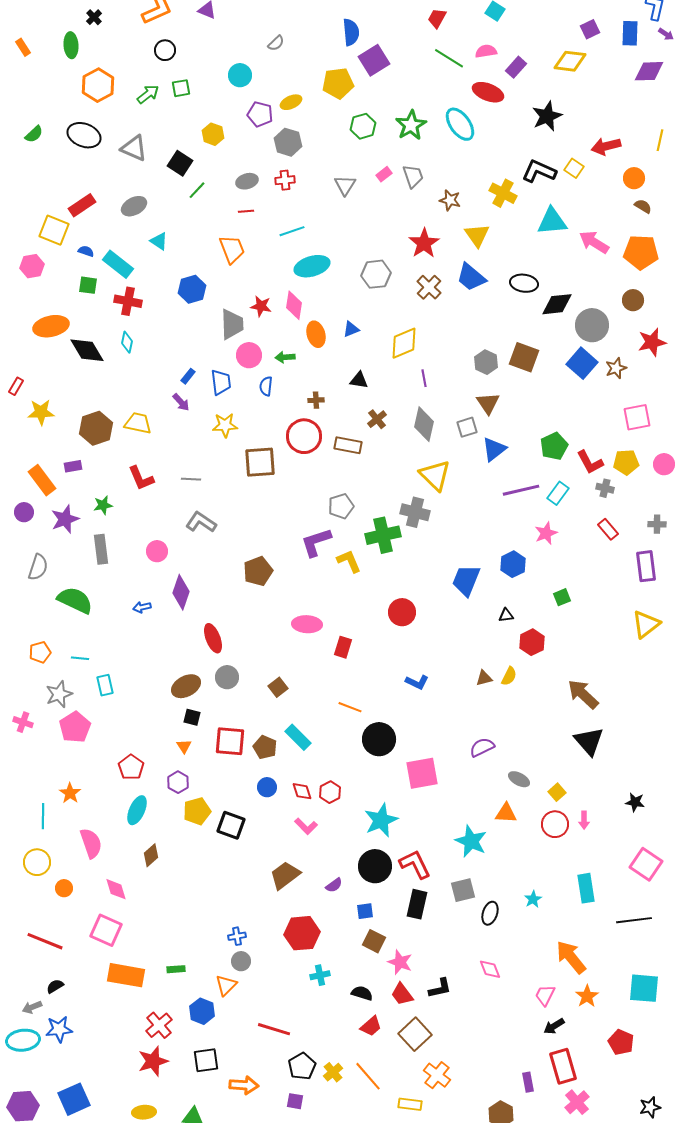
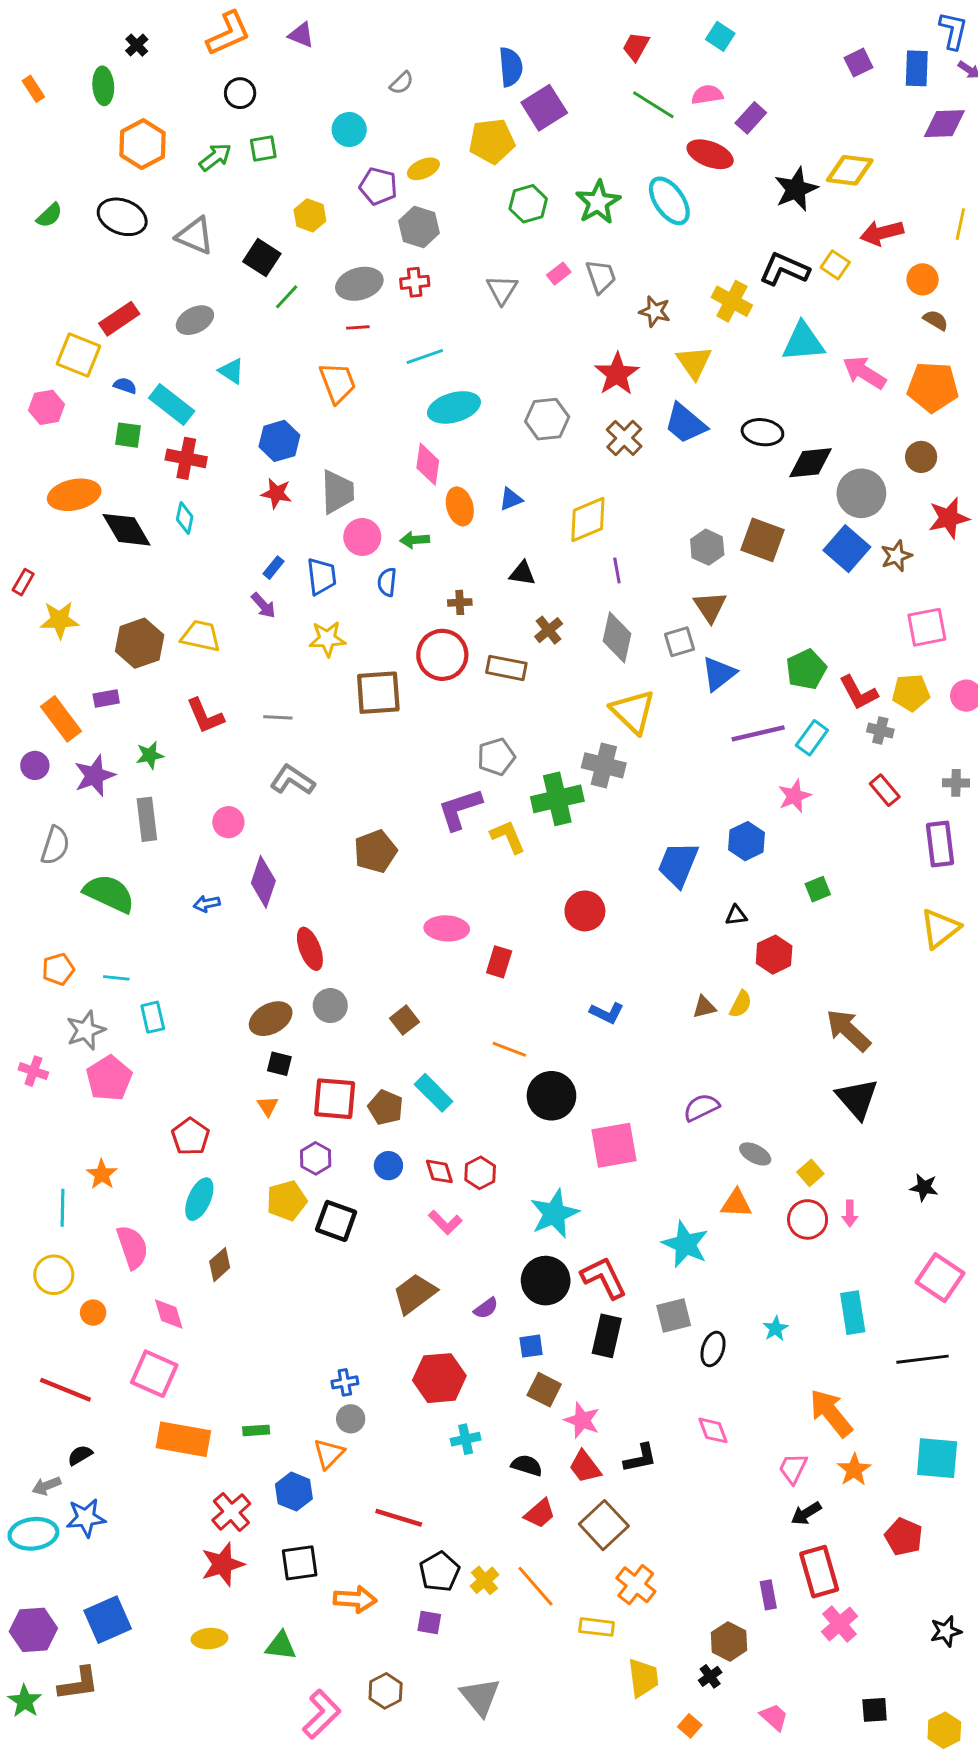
yellow diamond: (570, 61) -> (850, 170), moved
gray ellipse: (247, 181) -> (359, 284), size x1.4
red star: (261, 306) -> (276, 493), moved
purple hexagon: (178, 782) -> (316, 1158), moved

